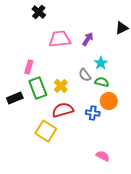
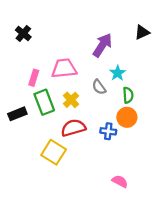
black cross: (39, 12) -> (23, 33), moved
pink trapezoid: (60, 39) -> (64, 68), moved
purple arrow: (88, 39) -> (102, 45), size x1.5
green semicircle: (102, 82) -> (128, 95), moved, turned 72

